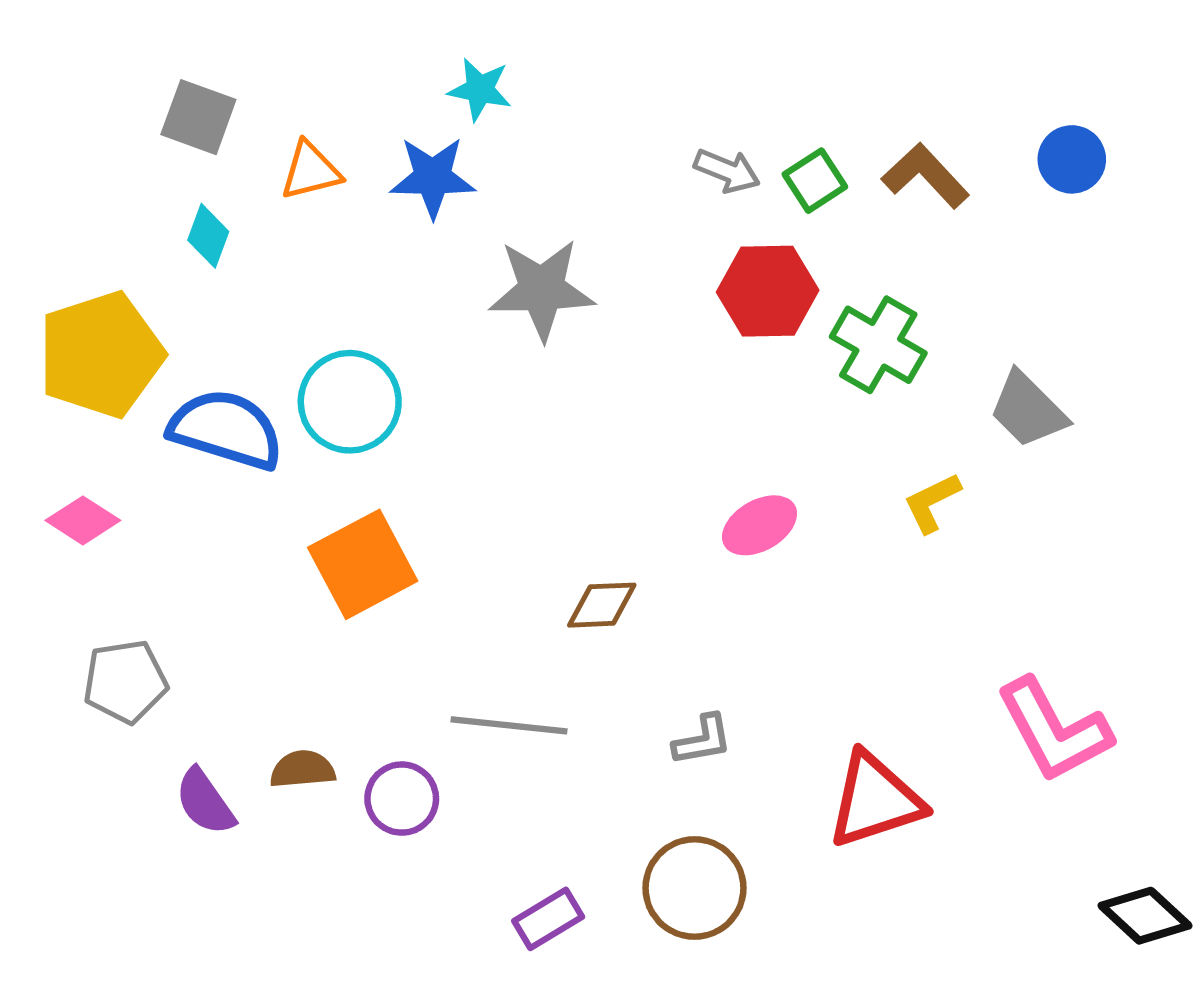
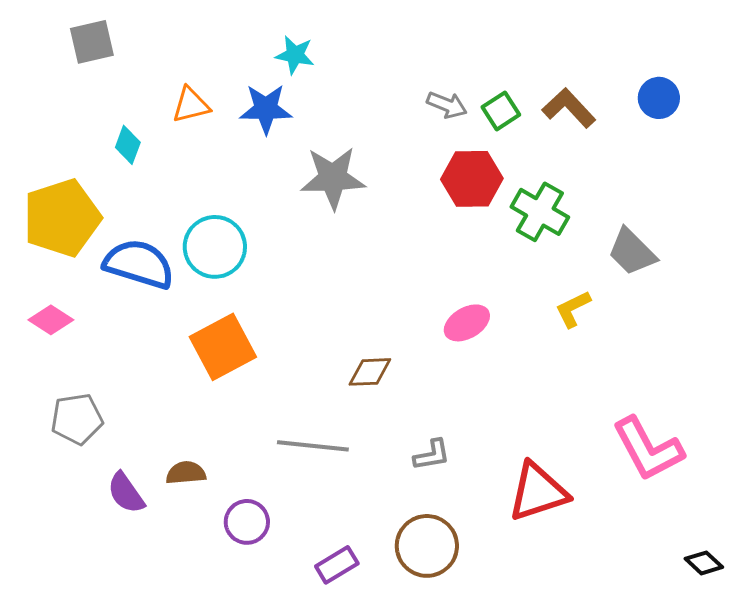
gray square: (198, 117) -> (92, 42), moved, turned -33
purple circle: (402, 799) -> (247, 522), moved
black diamond: (1145, 916) -> (704, 563), size x0.7

